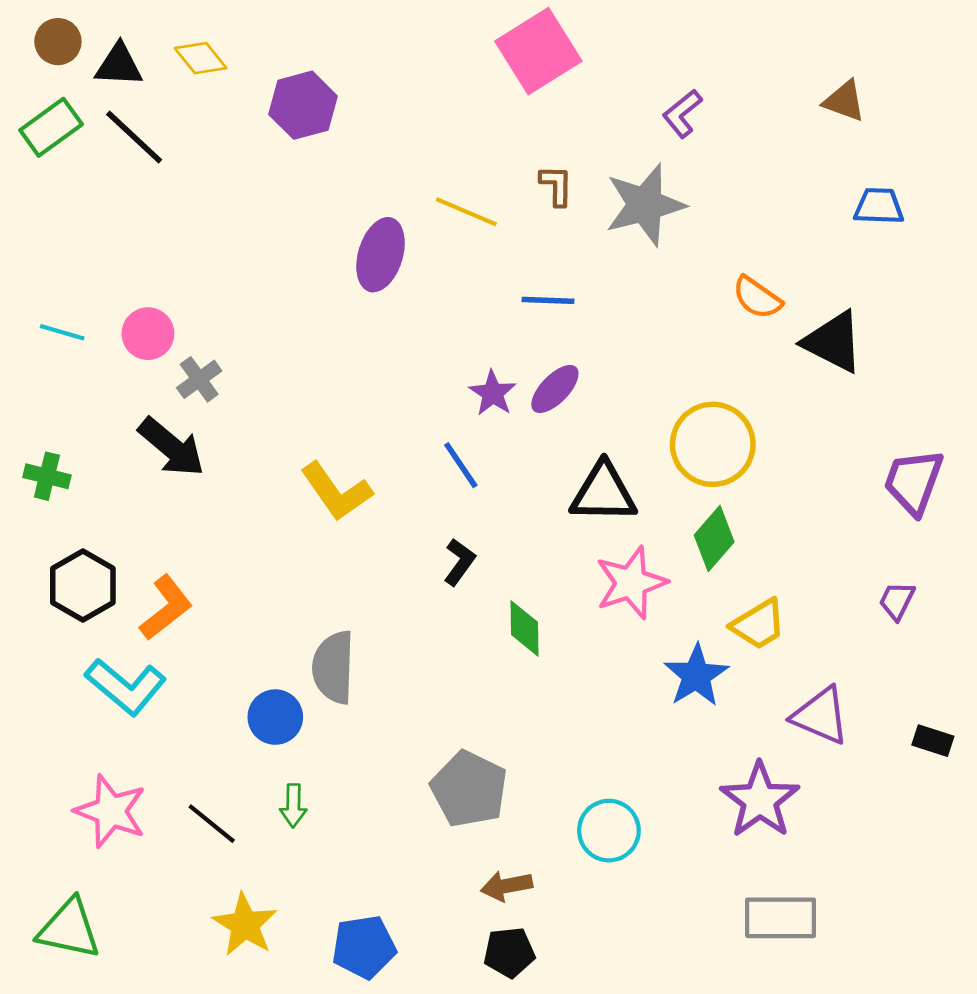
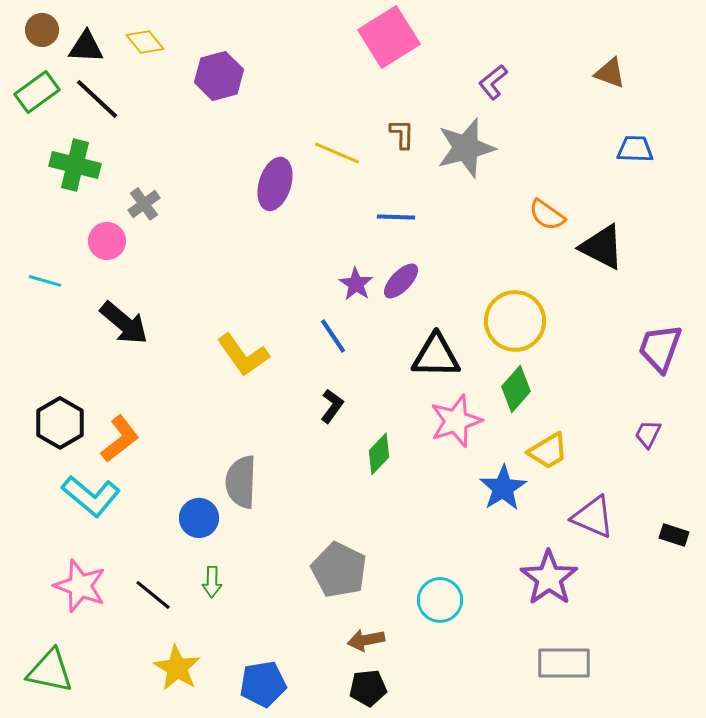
cyan line: (62, 332) -> (45, 281), moved
gray cross: (199, 379) -> (144, 204), moved
green cross: (47, 476) -> (75, 165), moved, size x1.5
green diamond: (524, 628) -> (379, 454), turned 45

